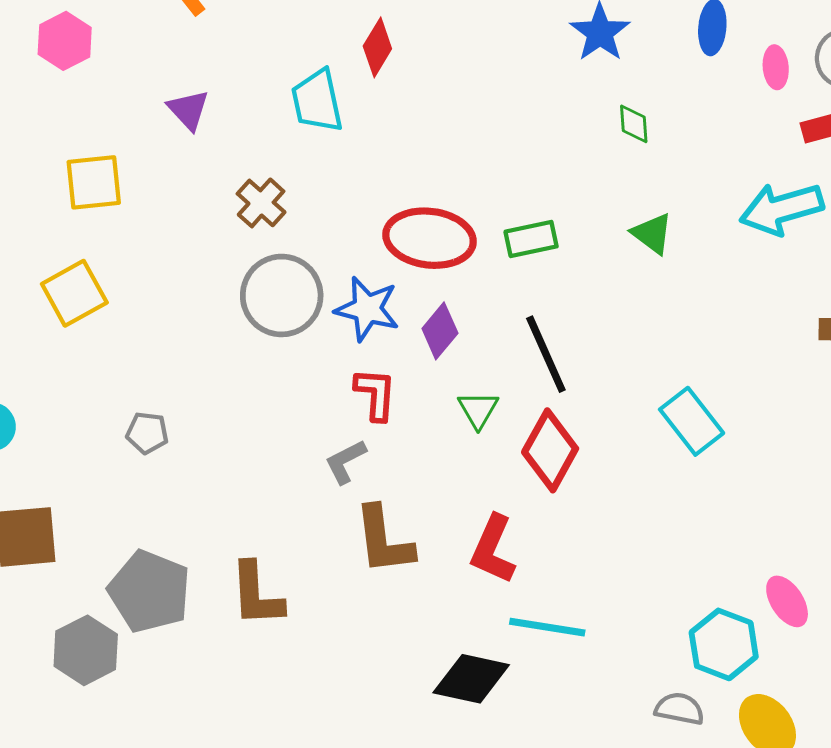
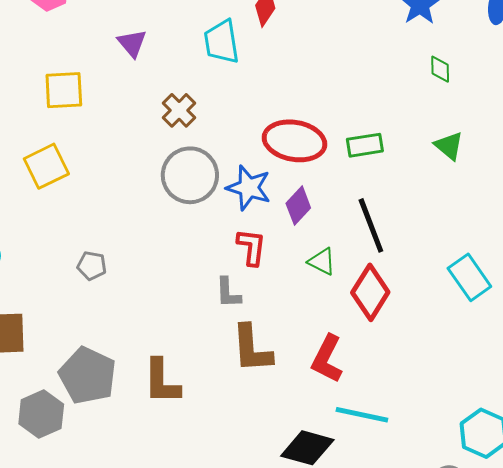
green triangle: (478, 410) -> (322, 262), turned -36
gray L-shape: (345, 462) -> (228, 293), turned -68

